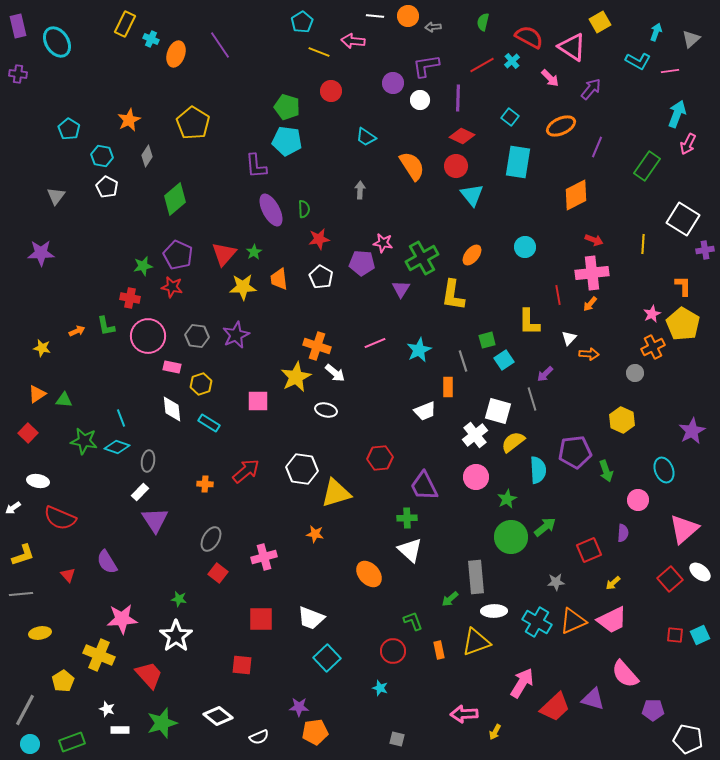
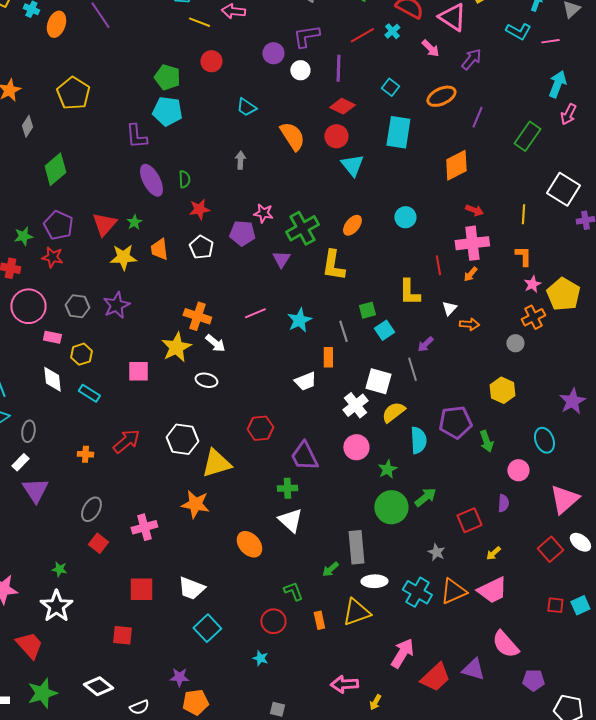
orange L-shape: (683, 286) -> (523, 256), moved
orange star: (315, 534) -> (195, 504), size x1.6
gray star: (556, 582) -> (436, 552), turned 30

